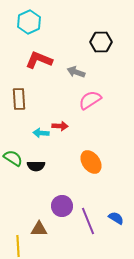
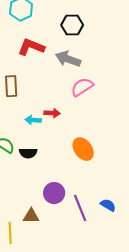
black hexagon: (101, 42) -> (72, 25), moved
gray arrow: (76, 72) -> (68, 59), size x1.4

